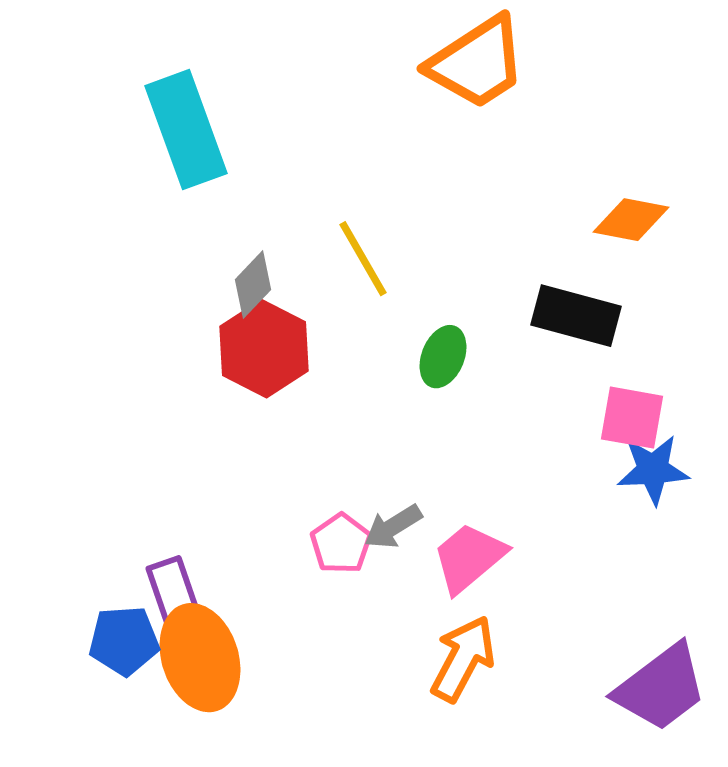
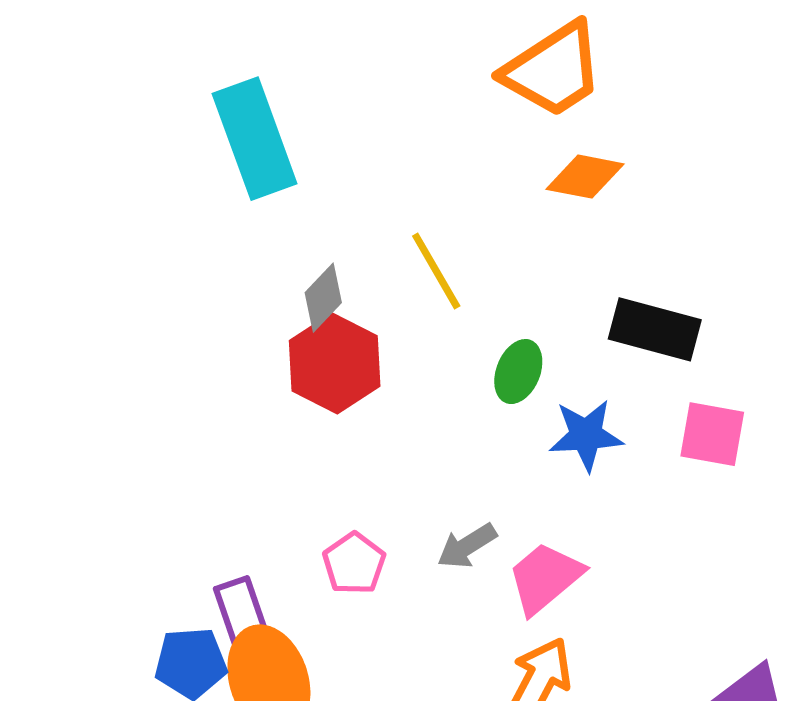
orange diamond: (631, 220) -> (585, 177), moved
blue star: (653, 470) -> (586, 435), moved
pink pentagon: (341, 544) -> (354, 563), moved

